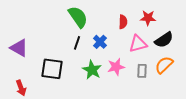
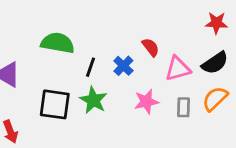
green semicircle: (78, 17) -> (58, 43), moved, turned -45
red star: (148, 18) -> (216, 23), moved
red semicircle: (123, 22) -> (151, 47), moved, turned -40
green star: (92, 70) -> (93, 100), moved

